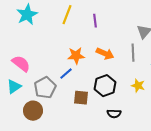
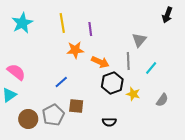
yellow line: (67, 15) -> (62, 23), turned -30
orange star: (76, 56) -> (75, 50), moved
black hexagon: (105, 86) -> (112, 83), moved
gray pentagon: (45, 88) -> (53, 115), moved

